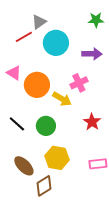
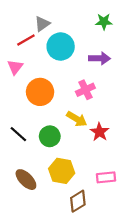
pink triangle: (14, 73) -> (15, 67), moved, turned 35
yellow arrow: (62, 99) -> (77, 119), moved
brown diamond: (44, 186) -> (78, 201), moved

